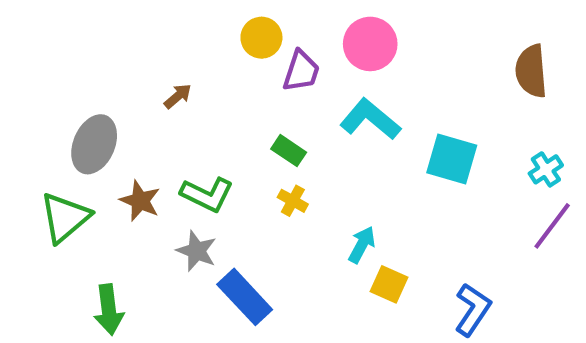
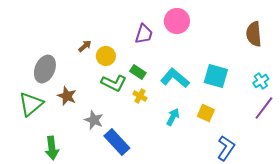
yellow circle: (261, 38) -> (106, 56), moved
cyan L-shape: (370, 119) -> (175, 78), moved
green L-shape: (207, 195) -> (114, 83), moved
yellow square: (389, 284) -> (206, 113), moved

